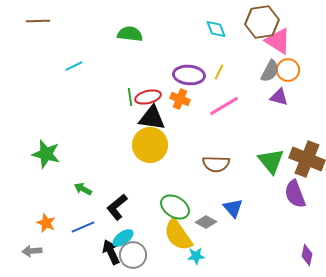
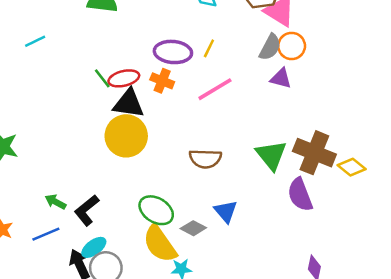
green line: (130, 97) -> (102, 78), turned -30
green arrow: (83, 189) -> (55, 202), moved

